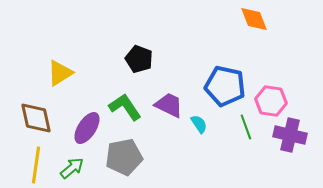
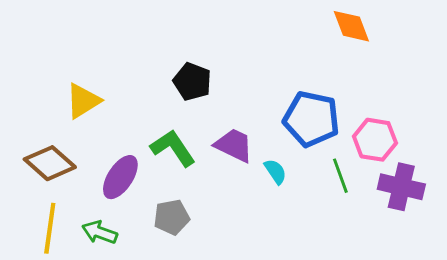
brown diamond: (36, 118) -> (50, 163), turned -36
gray pentagon: (124, 157) -> (172, 217), size x0.7
green arrow: (72, 168) -> (100, 232), turned -120

